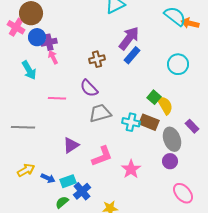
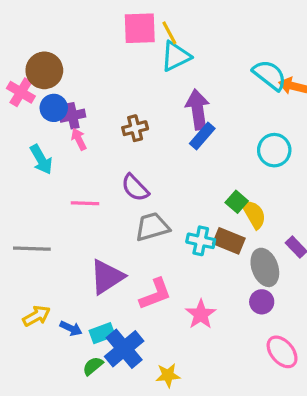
purple arrow: (129, 38) -> (198, 109), turned -45
brown cross: (97, 59) -> (135, 128), moved
purple triangle: (71, 145) -> (107, 277), size x1.4
blue cross: (82, 191) -> (124, 349), size x1.4

